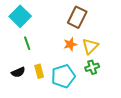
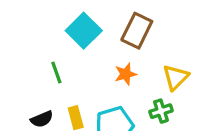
cyan square: (20, 16) -> (84, 31), moved
yellow triangle: (90, 46) -> (176, 77), moved

